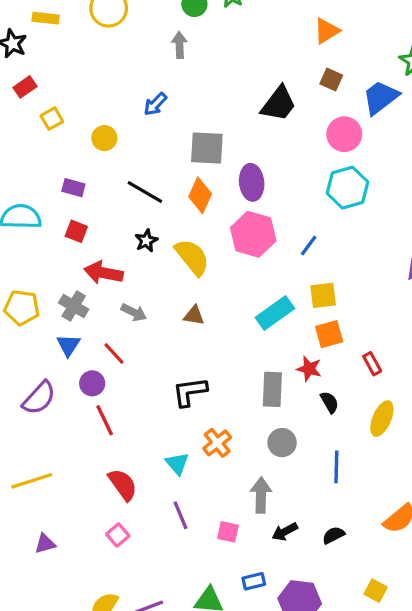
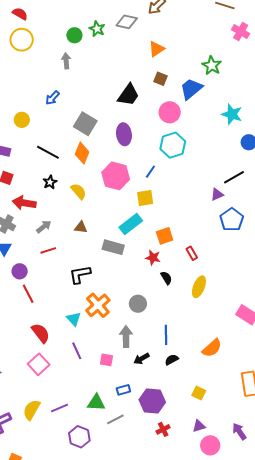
gray square: (207, 148) -> (85, 124), turned 30
purple ellipse: (252, 182) -> (124, 134), moved
blue line: (309, 246) -> (150, 172), moved
yellow semicircle: (192, 257) -> (79, 191), size x0.7
yellow square: (323, 295) -> (145, 198), moved
gray arrow: (134, 312) -> (44, 227), turned -63
red line: (114, 353) -> (48, 250), moved, turned -63
gray rectangle: (272, 389) -> (113, 247), moved, turned -75
orange cross: (217, 443) -> (98, 305), size x1.4
blue line: (336, 467) -> (166, 335), moved
pink square: (118, 535) -> (39, 364), size x1.5

